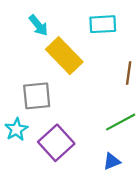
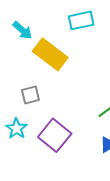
gray square: (37, 96) -> (30, 95), size x0.7

